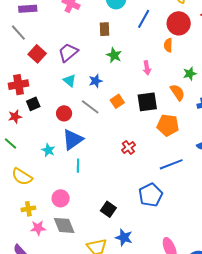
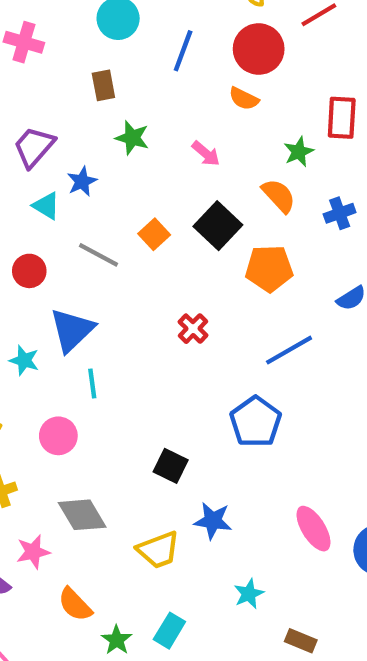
orange semicircle: (168, 45) -> (244, 99), turned -56
pink arrow: (147, 68) -> (206, 154), turned -32
blue star: (96, 81) -> (82, 181), moved
black square: (147, 102) -> (218, 226), turned -30
red circle: (64, 113) -> (29, 271), moved
pink circle: (61, 198) -> (58, 436), moved
pink star: (38, 228) -> (33, 552), moved

